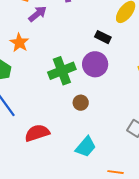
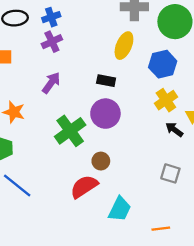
purple arrow: (37, 14) -> (51, 83), moved
red semicircle: (37, 133) -> (84, 187), moved

